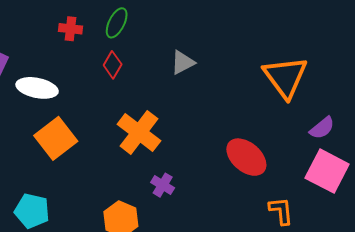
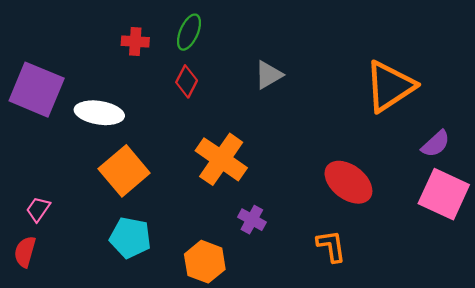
orange triangle: (285, 77) -> (390, 86), turned 36
cyan pentagon: (32, 211) -> (130, 238), moved
orange L-shape: (281, 211) -> (331, 246), moved

